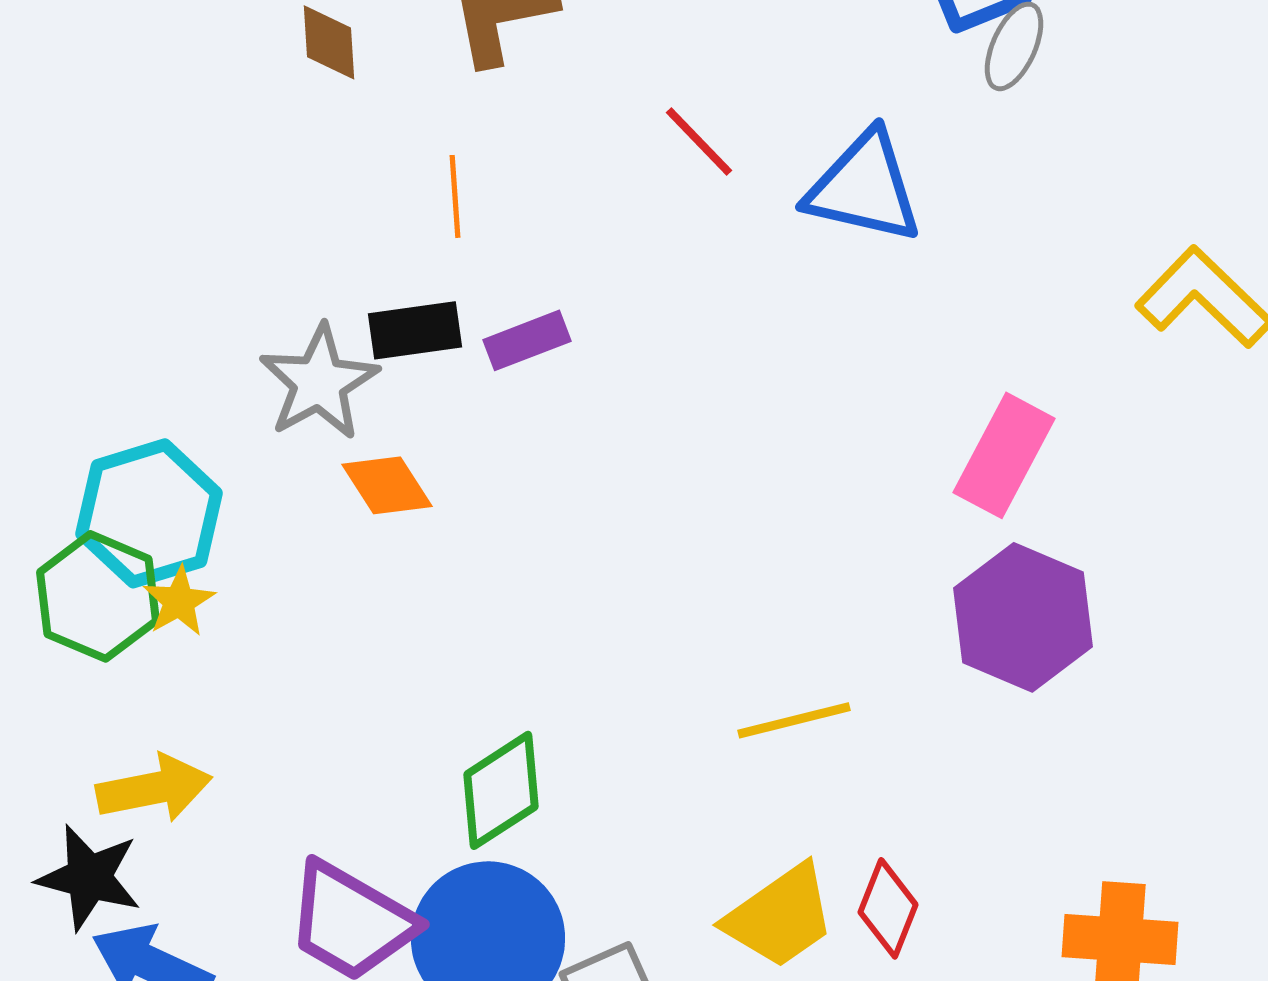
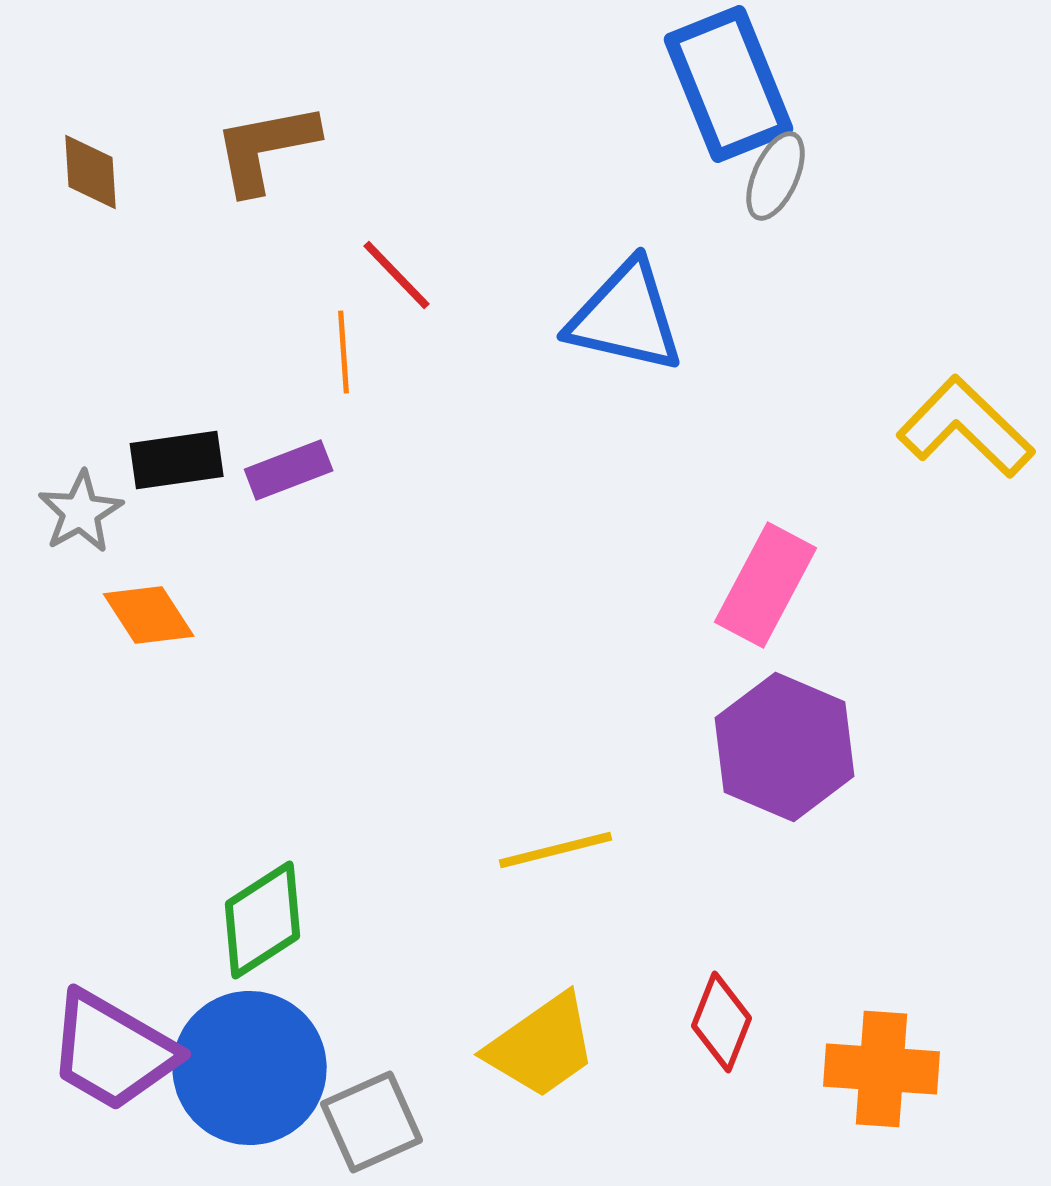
red line: (699, 141) -> (397, 275), moved
orange line: (455, 196) -> (344, 352), moved
gray star: (319, 382) -> (81, 512), size x0.7
red diamond: (888, 908) -> (722, 1022), moved

